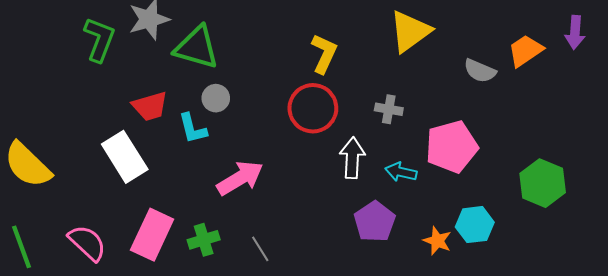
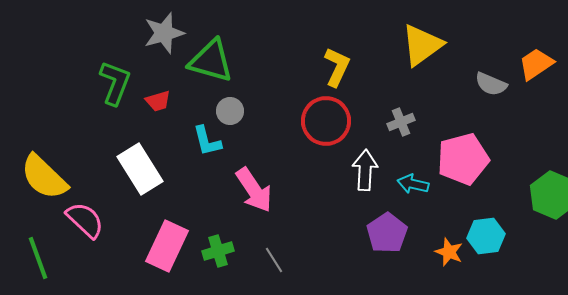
green L-shape: (99, 39) -> (115, 83), moved
red trapezoid: (150, 106) -> (158, 101), moved, size x0.7
gray cross: (389, 109) -> (401, 122), turned -32
pink arrow: (240, 178) -> (254, 190), turned 87
pink semicircle: (87, 243) -> (85, 220), moved

